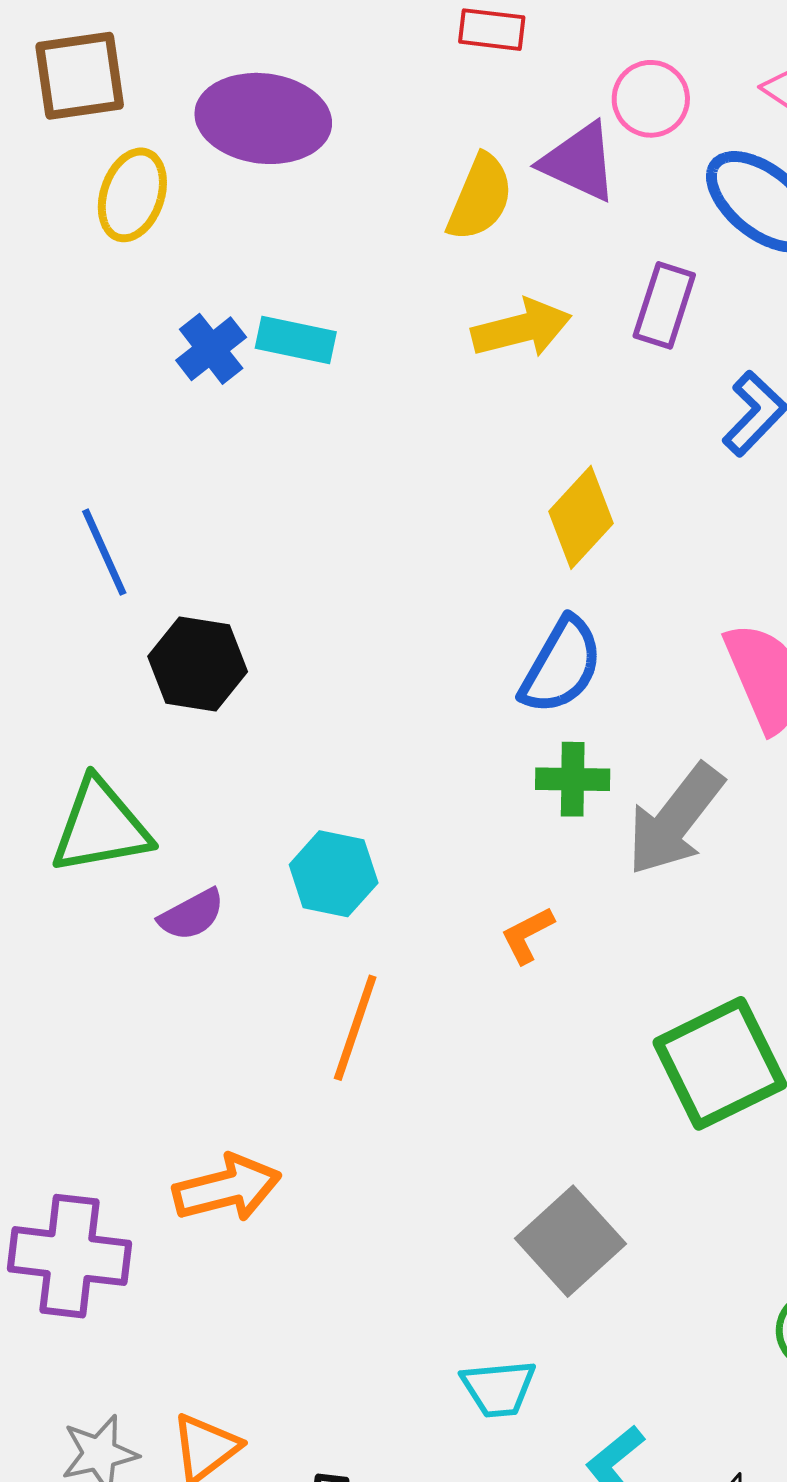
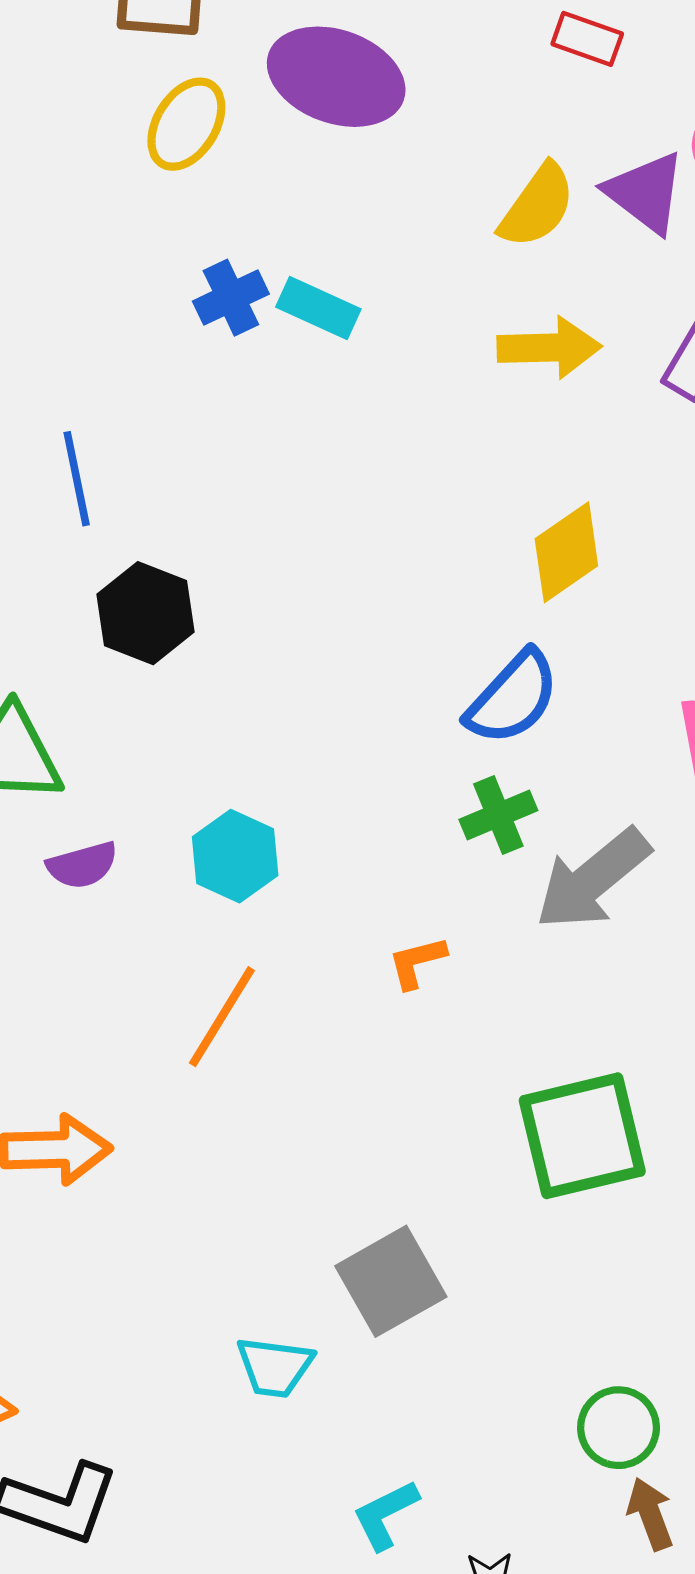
green cross: (573, 779) -> (498, 815), turned -36
cyan trapezoid: (499, 1388) -> (275, 1367), moved

